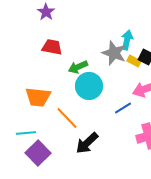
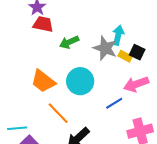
red trapezoid: (52, 47) -> (43, 24), moved
green arrow: (78, 67) -> (69, 42), moved
orange trapezoid: (38, 97) -> (43, 81), moved, turned 32

